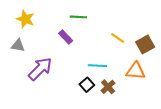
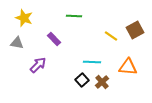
purple rectangle: (66, 37) -> (54, 39), moved
brown square: (145, 44) -> (135, 30), moved
purple arrow: (40, 69) -> (38, 65), size x0.7

